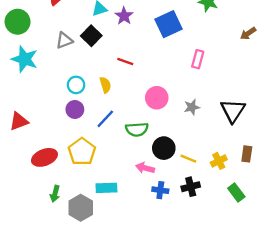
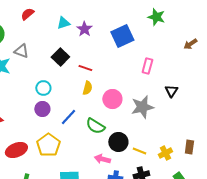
black square: (91, 36) -> (60, 57), moved
gray triangle: (64, 40) -> (21, 51), moved, turned 42
yellow semicircle: (105, 85) -> (87, 88), moved, turned 32
gray star: (192, 107) -> (142, 107), size x1.6
black triangle: (233, 111) -> (171, 91), moved, size x0.6
green semicircle: (137, 129) -> (95, 126), turned 36

